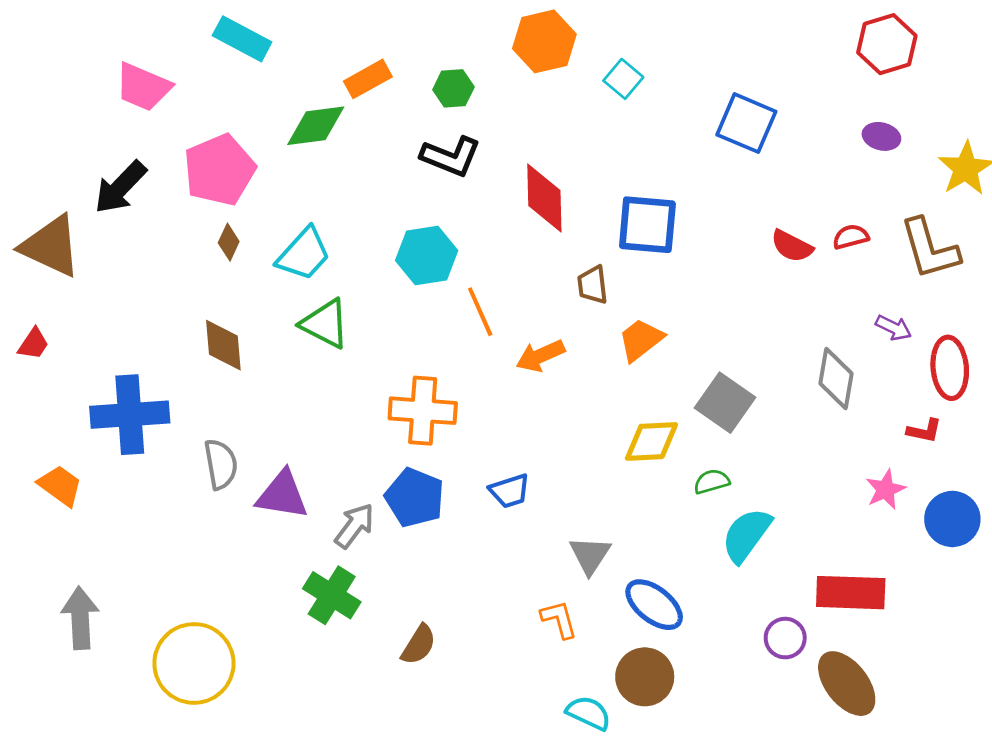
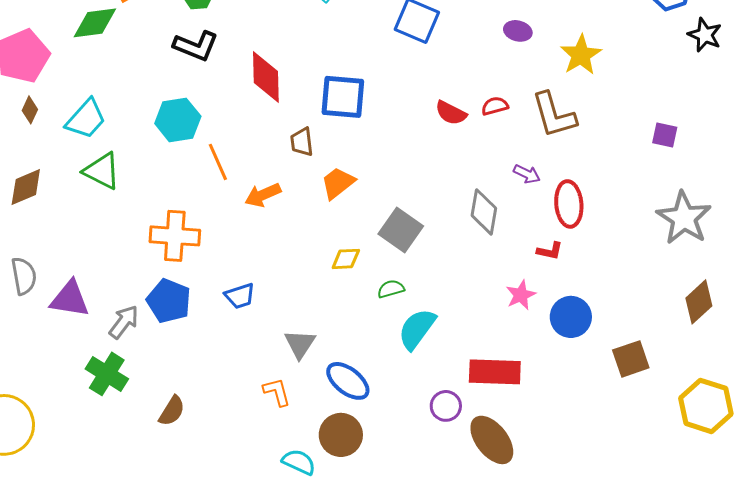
brown diamond: (223, 345) -> (26, 187), turned 72
yellow diamond: (651, 441) -> (346, 259), size x0.7

